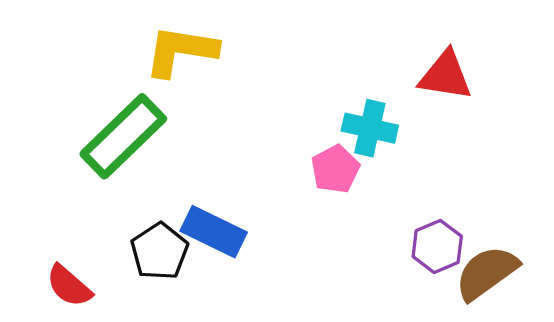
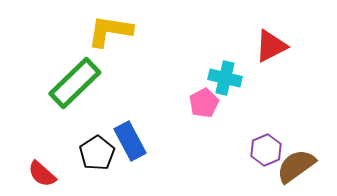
red triangle: (445, 76) -> (271, 46), turned -36
blue rectangle: (214, 232) -> (130, 141), turned 36

